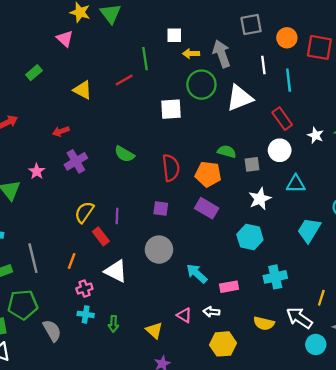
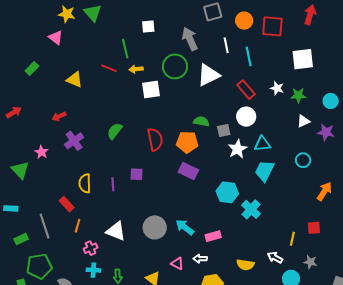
yellow arrow: (191, 54) -> (136, 69), moved
red line: (124, 80) -> (109, 68), turned 56
white star: (316, 135) -> (277, 88), moved
green semicircle: (124, 154) -> (115, 131), turned 102
white star: (260, 199) -> (238, 149), moved
purple square: (161, 208) -> (136, 174), moved
yellow semicircle: (84, 212) -> (85, 183), turned -30
cyan trapezoid: (309, 230) -> (264, 171), moved
red rectangle: (101, 236) -> (67, 204), moved
gray circle: (159, 250) -> (155, 227), moved
cyan cross: (275, 277) -> (251, 209), moved, turned -30
white arrow: (299, 318) -> (275, 257), size x0.7

